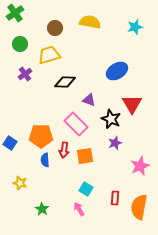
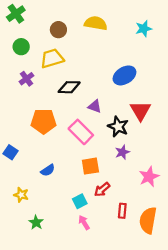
orange pentagon: (41, 136) -> (44, 121), moved
red arrow: (64, 150) -> (102, 189), moved, turned 42
blue semicircle: (45, 160) -> (48, 170), turned -120
cyan square: (86, 189) -> (80, 201), moved, turned 32
green star: (42, 209) -> (36, 222), moved

